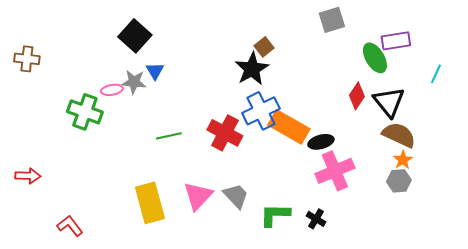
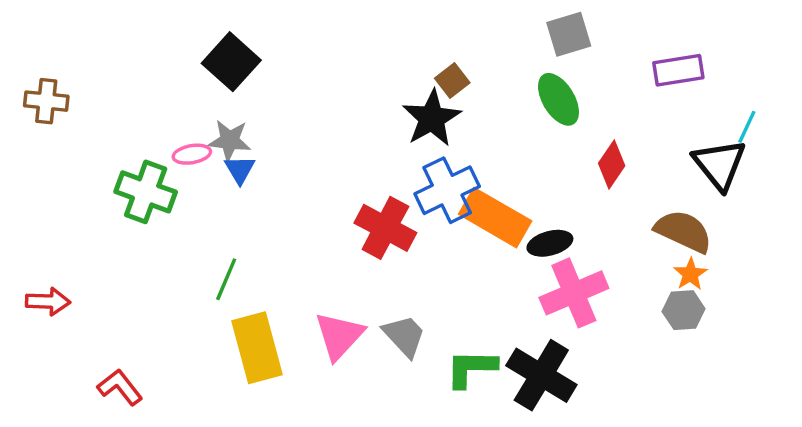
green ellipse: (375, 58) -> (558, 99), moved
blue triangle: (155, 71) -> (240, 170), moved
black triangle: (389, 102) -> (719, 164), moved
green line: (169, 136) -> (226, 279), moved, turned -55
black cross: (316, 219) -> (541, 375), size x2.0

